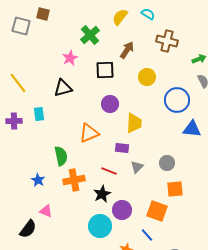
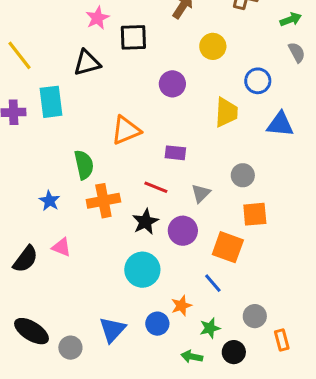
black square: (105, 70) -> (133, 37), moved
blue circle: (177, 100) -> (258, 81), size x0.7
purple circle: (110, 104) -> (172, 84), moved
cyan rectangle: (39, 114) -> (51, 102), size x1.5
yellow trapezoid: (134, 123) -> (226, 112), moved
gray triangle: (137, 167) -> (201, 193), moved
purple circle: (122, 210) -> (183, 231), moved
black semicircle: (28, 229) -> (26, 259), moved

